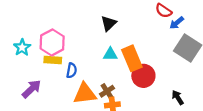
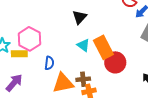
cyan triangle: (110, 54) -> (83, 45), turned 40
yellow rectangle: (53, 60) -> (19, 54), moved
brown cross: (107, 91) -> (83, 79), turned 32

